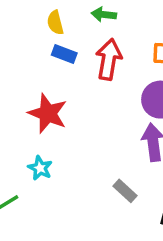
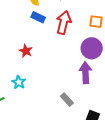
red star: (48, 113) -> (26, 51), size x0.6

